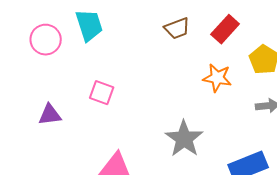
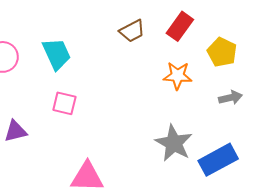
cyan trapezoid: (89, 25) -> (57, 54), moved
gray star: (184, 139) -> (174, 143), moved

